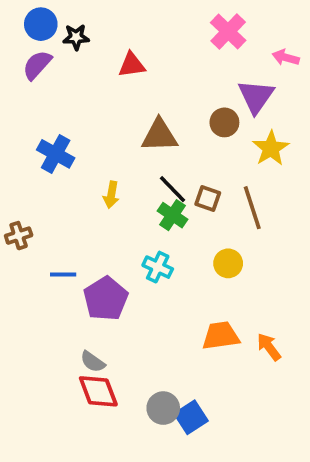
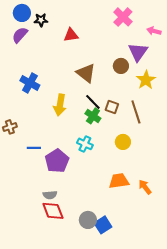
brown triangle: (160, 135) -> (86, 73), turned 40
yellow arrow: (111, 195) -> (60, 105), size x1.5
gray semicircle: (93, 362) -> (50, 195), turned -40

